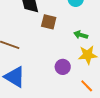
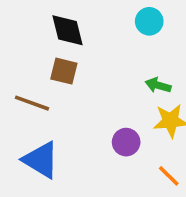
brown square: (49, 22) -> (64, 71), moved

